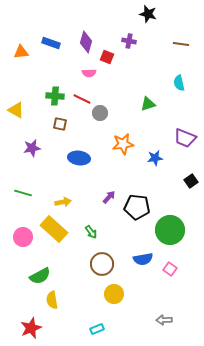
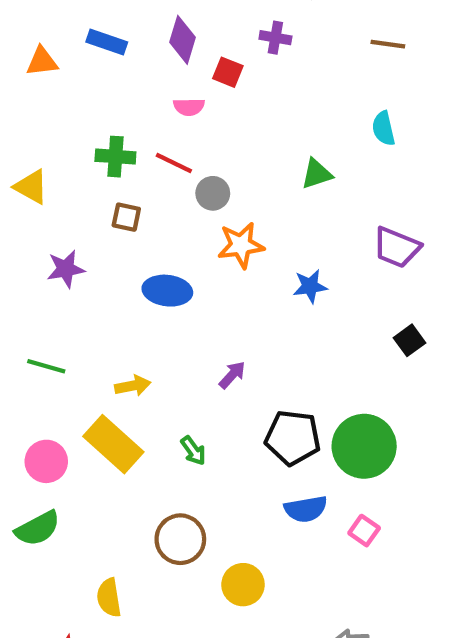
orange star: (123, 144) -> (241, 245), moved
blue star: (155, 158) -> (310, 286), moved
black pentagon: (137, 207) -> (293, 438), moved
brown circle: (102, 264) -> (180, 539), moved
green semicircle: (40, 276) -> (38, 528), moved

